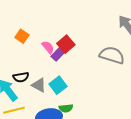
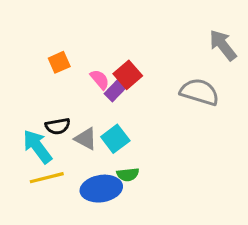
orange square: (22, 36) -> (59, 62), turned 32

